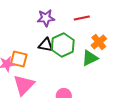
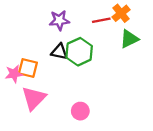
orange cross: (99, 42) -> (121, 13), moved
green triangle: (90, 58) -> (129, 39), moved

